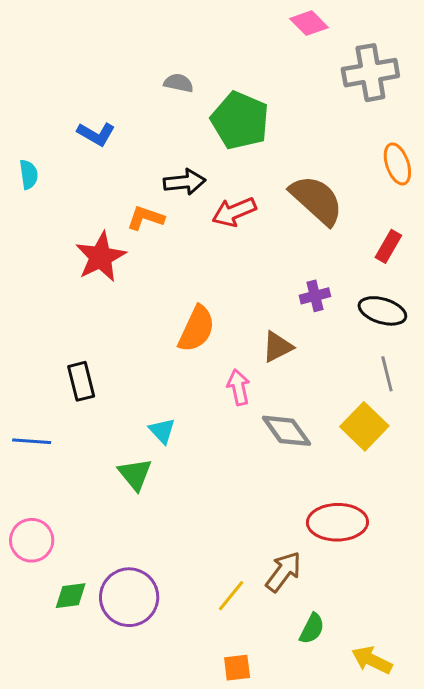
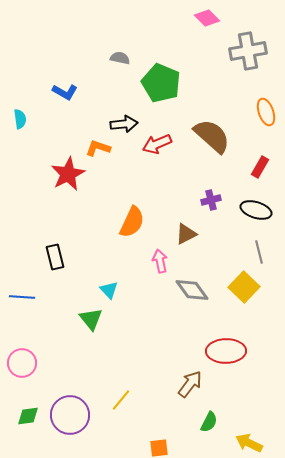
green diamond: (71, 596) -> (28, 416), moved
yellow line: (231, 596) -> (121, 400), moved
purple circle: (129, 597) -> (70, 415), moved

